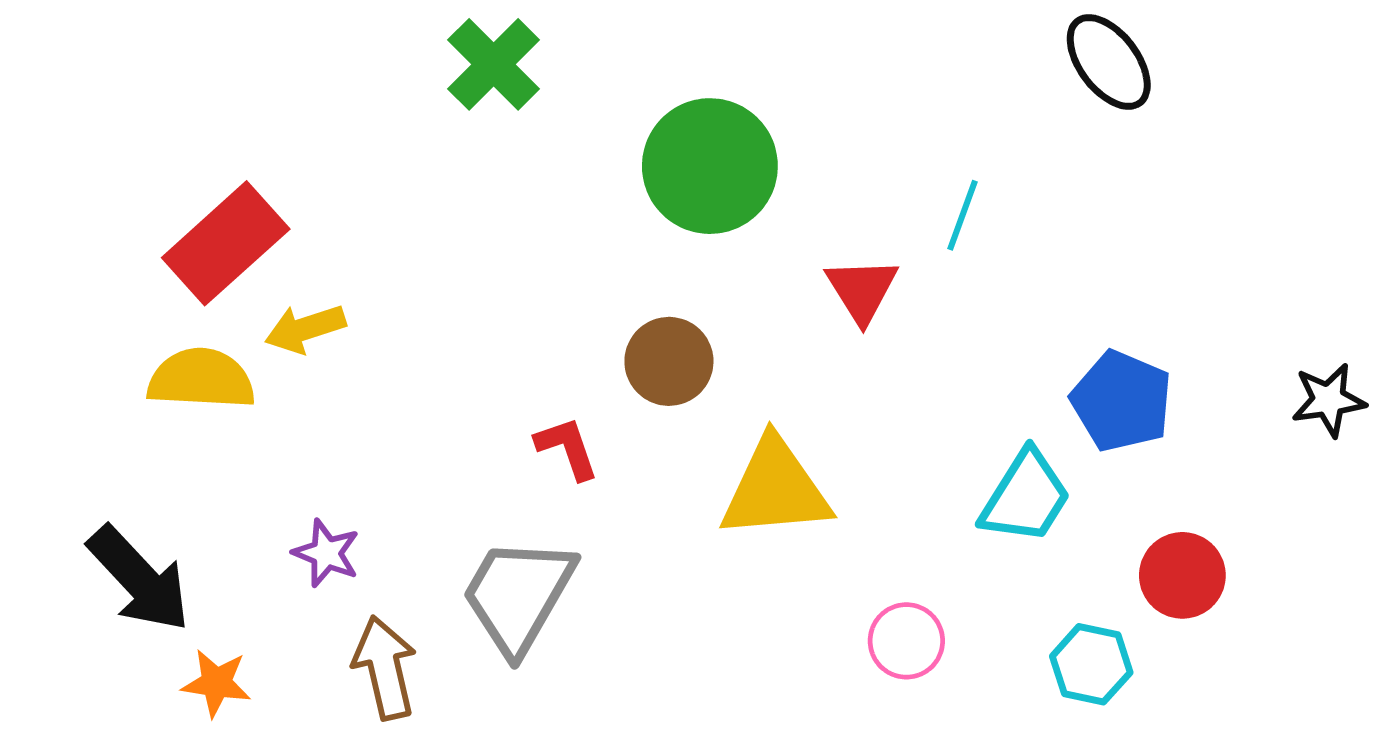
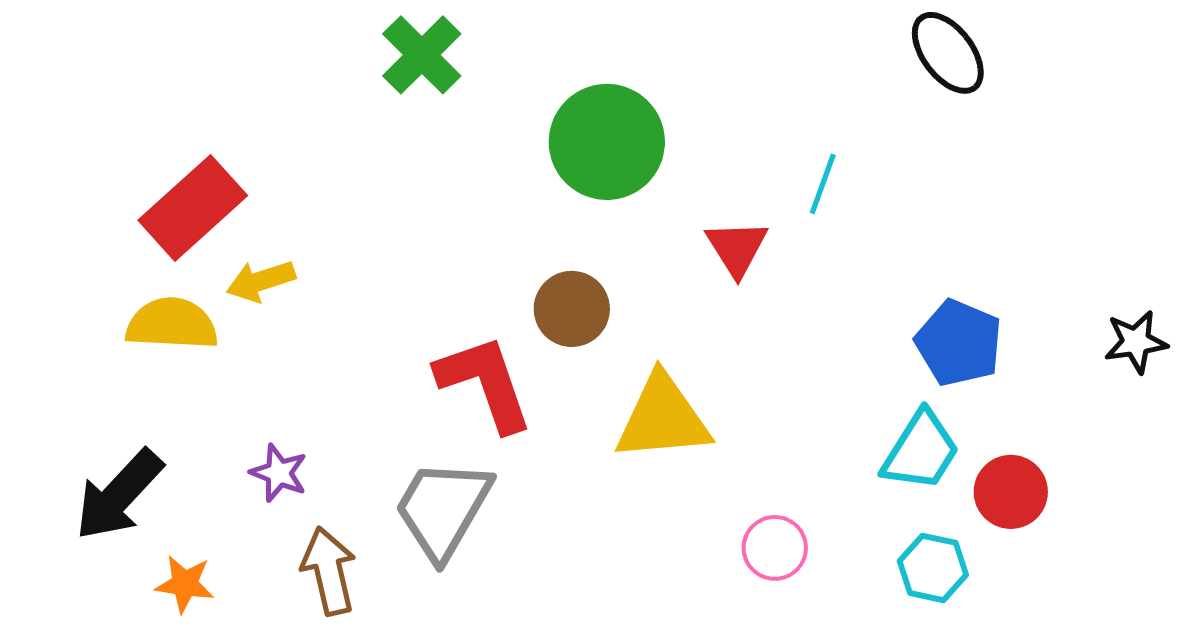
red L-shape: (567, 448) -> (485, 383), size x1.8
cyan trapezoid: (1026, 497) -> (921, 451), moved
black arrow: (139, 579) -> (119, 495), turned 86

